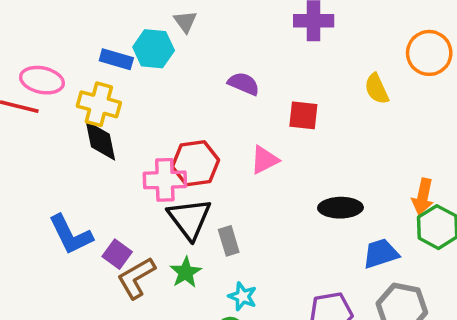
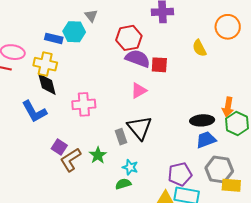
purple semicircle: (244, 84) -> (138, 58), moved, size x1.4
red hexagon: (195, 163) -> (129, 38), moved
black ellipse: (340, 208) -> (202, 120), moved
black triangle: (190, 219) -> (140, 128), moved
blue L-shape: (71, 235) -> (34, 111), moved

